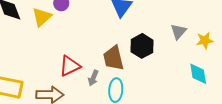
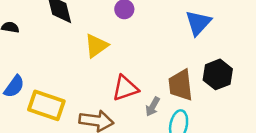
yellow triangle: (42, 17) -> (96, 46), moved

